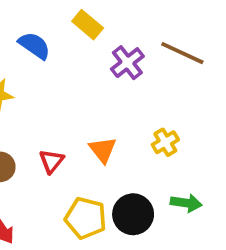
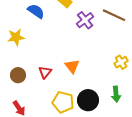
yellow cross: (165, 142) -> (121, 62), moved
green arrow: (186, 203) -> (116, 94), turned 77

